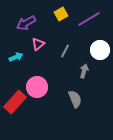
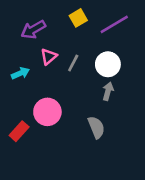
white circle: (100, 50) -> (108, 64), moved
gray line: (65, 51) -> (73, 63), moved
red rectangle: (15, 102) -> (19, 131), size x0.7

